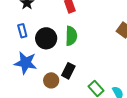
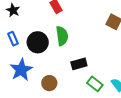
blue star: (26, 63) -> (21, 70), turned -30
black rectangle: (68, 71) -> (79, 64), moved, turned 56

